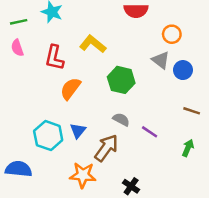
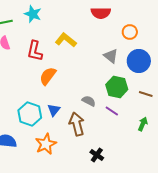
gray triangle: (161, 60) -> (111, 56), moved
blue circle: (183, 70) -> (139, 61), size x1.5
green hexagon: (121, 80) -> (117, 87), moved
brown arrow: (106, 148) -> (77, 124), turned -50
orange star: (83, 175) -> (46, 144), moved, turned -30

